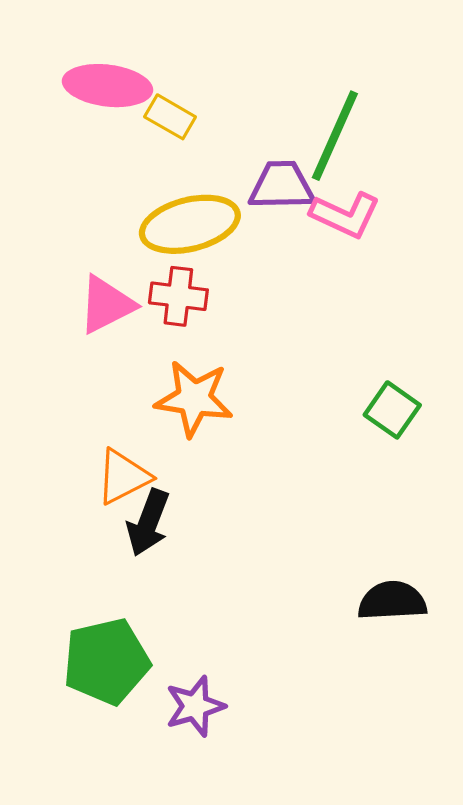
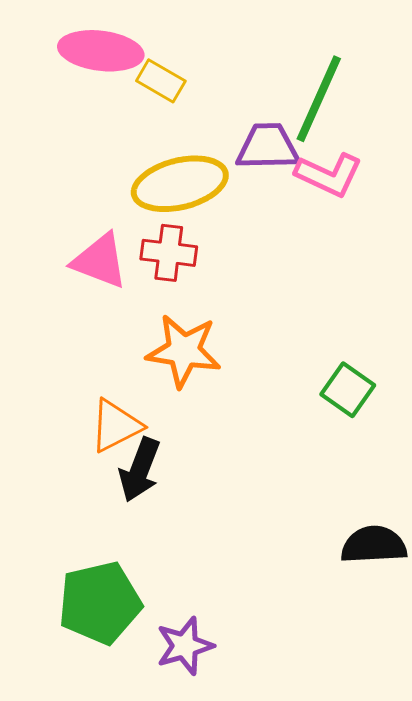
pink triangle: (106, 305) -> (100, 261), turned 48
green square: (392, 410) -> (348, 390), moved

